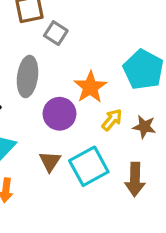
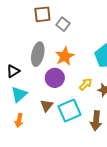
gray square: (56, 33) -> (63, 24), moved
orange star: (90, 87) -> (65, 56), moved

